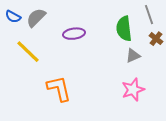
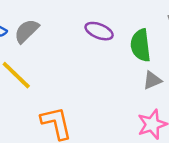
purple ellipse: (74, 34) -> (99, 31), moved, turned 30

